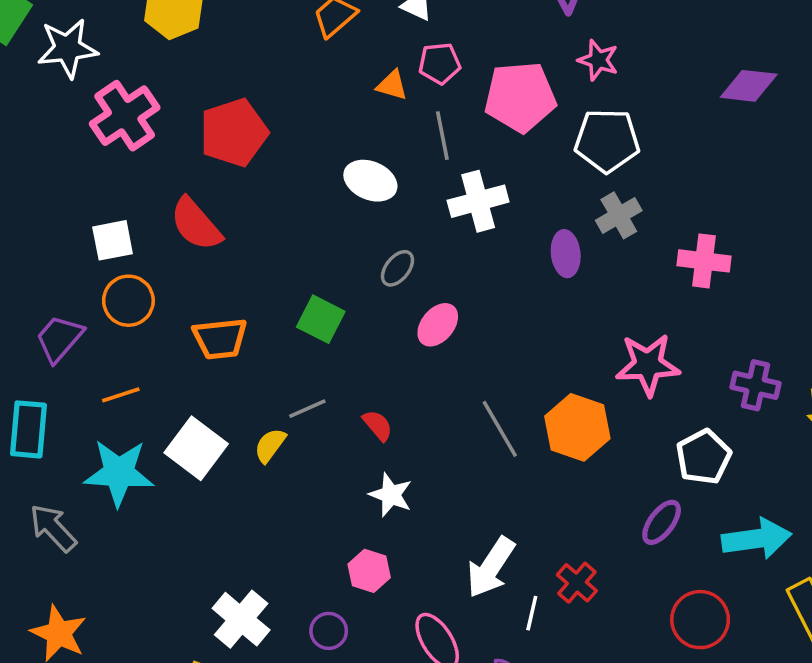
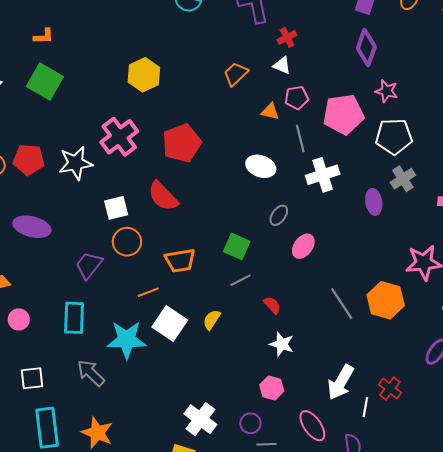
white star: (68, 48) -> (76, 163), moved
orange line: (121, 395) -> (148, 292), moved
gray line: (307, 409) -> (240, 280), moved

